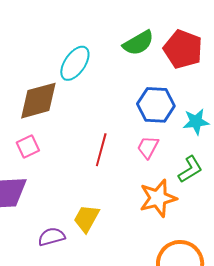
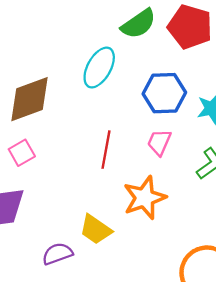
cyan ellipse: (75, 63) -> (99, 68), moved
orange star: (158, 198) -> (145, 198), moved
yellow trapezoid: (86, 218) -> (96, 229), turned -80

